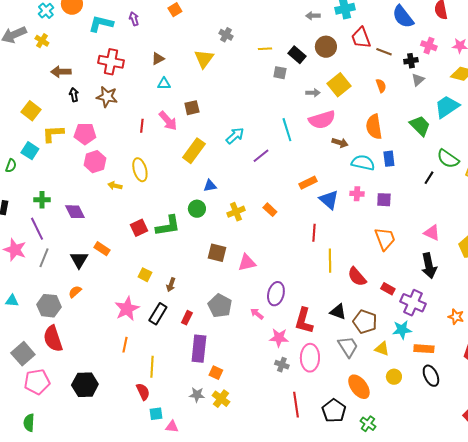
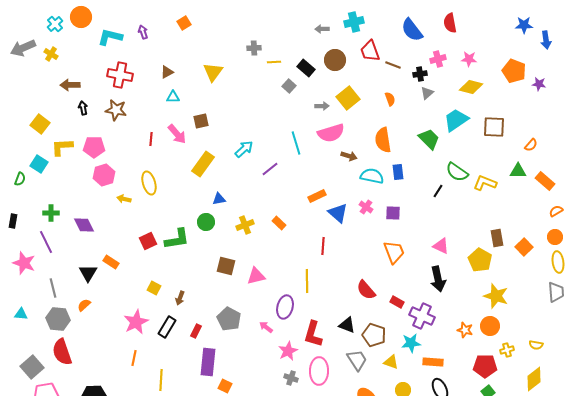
gray cross: (226, 35) -> (254, 48), moved, turned -32
pink cross: (429, 46) -> (438, 59), turned -35
gray square: (280, 73) -> (289, 86), turned 32
pink cross: (357, 194) -> (366, 207), turned 32
gray line: (44, 258) -> (53, 288), moved, turned -36
yellow line: (330, 261) -> (307, 281), moved
pink star: (279, 338) -> (288, 351), turned -30

